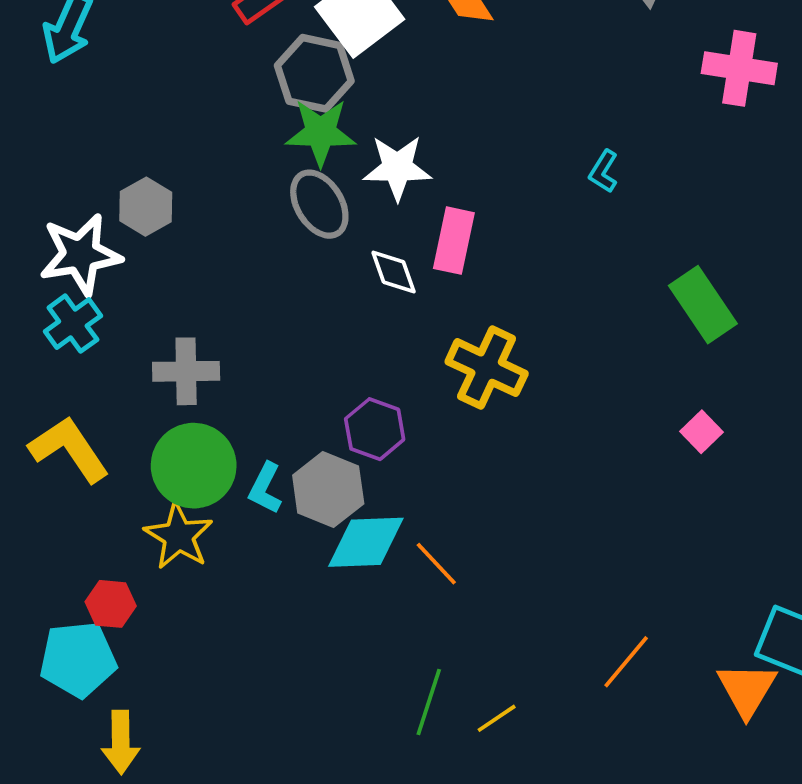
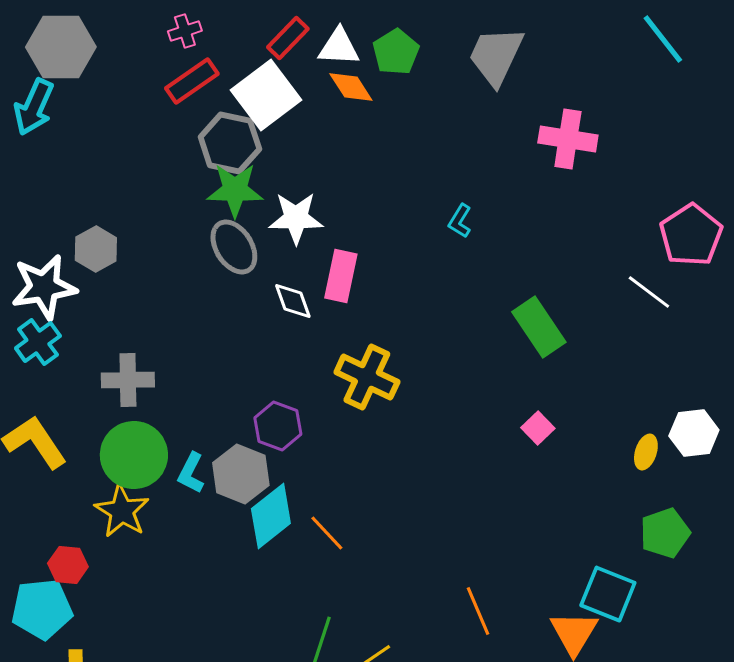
cyan diamond: (366, 542) -> (271, 516), turned -36
orange line: (626, 662) -> (478, 611), turned -63

